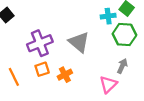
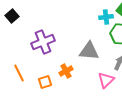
gray triangle: (79, 42) -> (89, 51), moved, turned -35
orange square: (42, 69) -> (45, 82), moved

